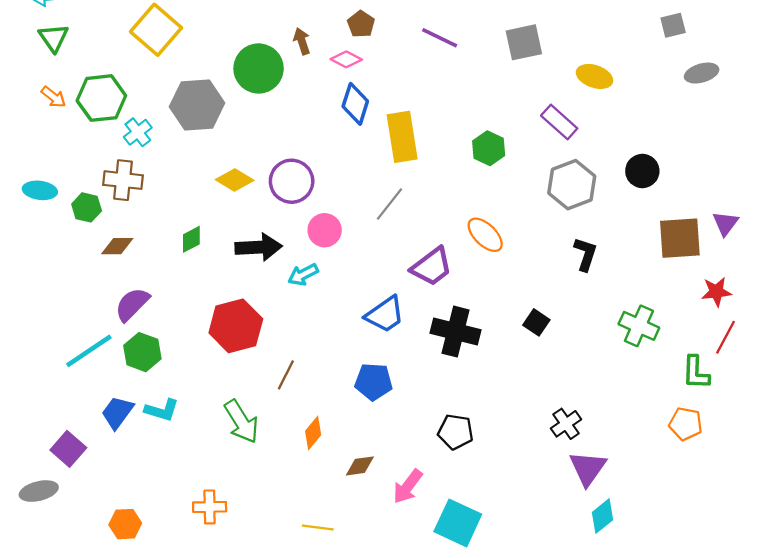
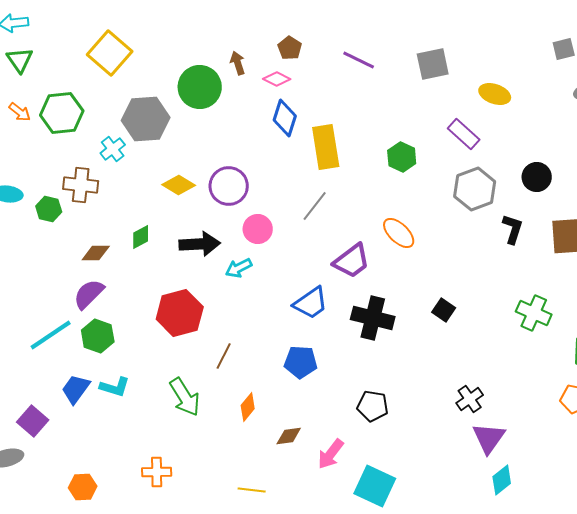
cyan cross: (138, 132) -> (113, 149), moved
brown diamond: (117, 246) -> (96, 253), moved
black L-shape: (585, 254) -> (513, 229), moved

